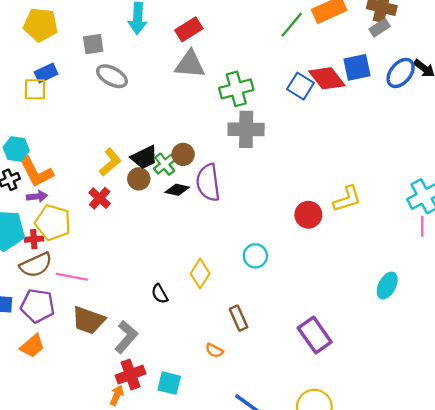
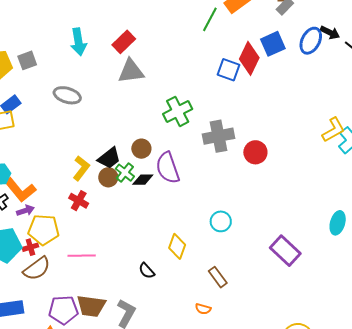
gray square: (93, 44) -> (27, 60), moved
red diamond: (327, 78) -> (249, 58), turned 76
green cross: (236, 89) -> (178, 111), moved
gray cross: (246, 129) -> (219, 136), moved
green cross: (165, 164) -> (125, 173), moved
yellow L-shape: (347, 199) -> (333, 130), moved
red circle: (308, 215) -> (255, 152), moved
pink line: (72, 277) -> (82, 256), moved
purple pentagon: (38, 306) -> (63, 310), moved
purple rectangle: (315, 335) -> (285, 251), moved

